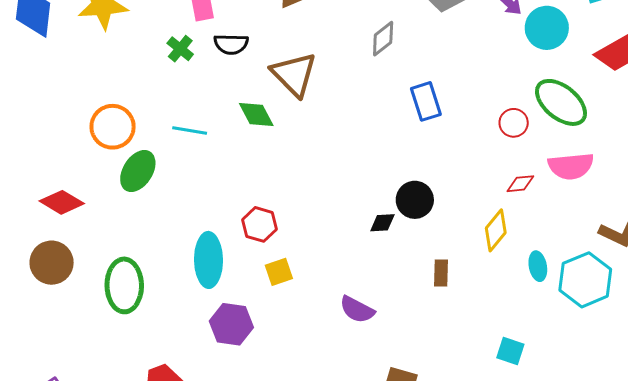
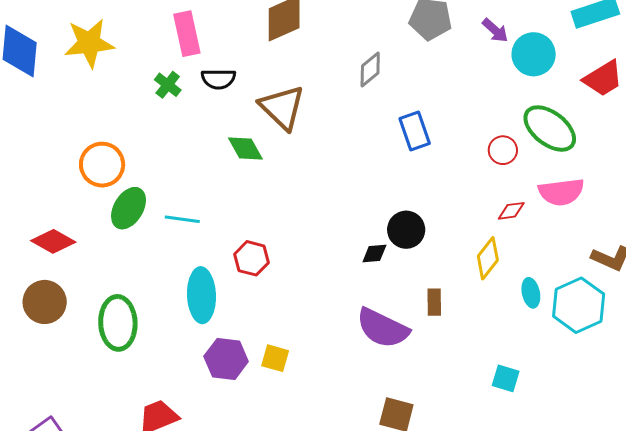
cyan line: (190, 130) -> (182, 219), moved
yellow square: (279, 272) -> (275, 358), moved, turned 36
purple semicircle: (357, 310) -> (383, 328), moved, size x1.5

